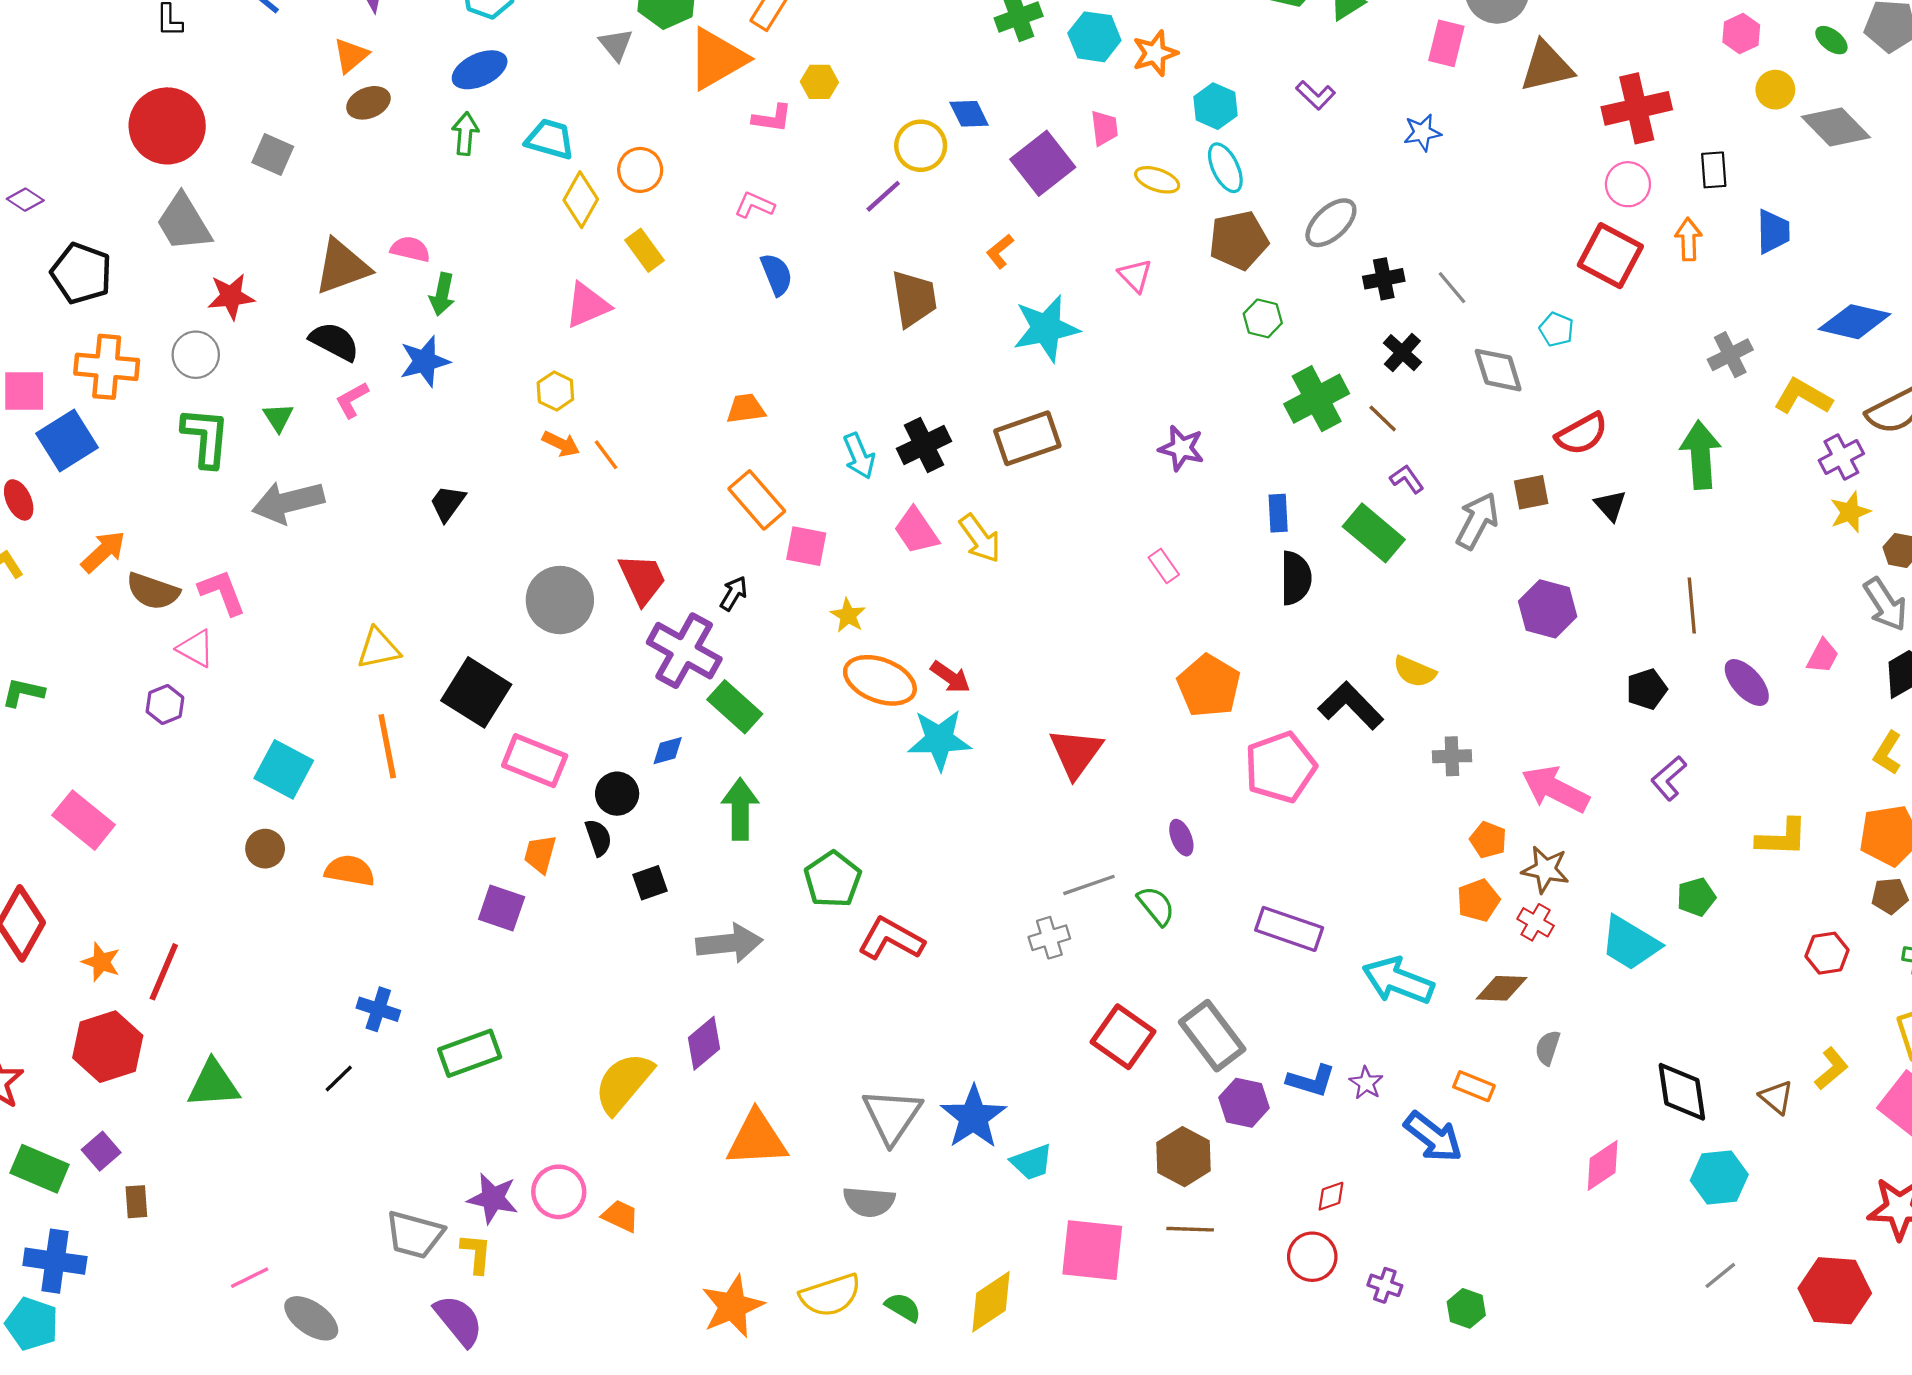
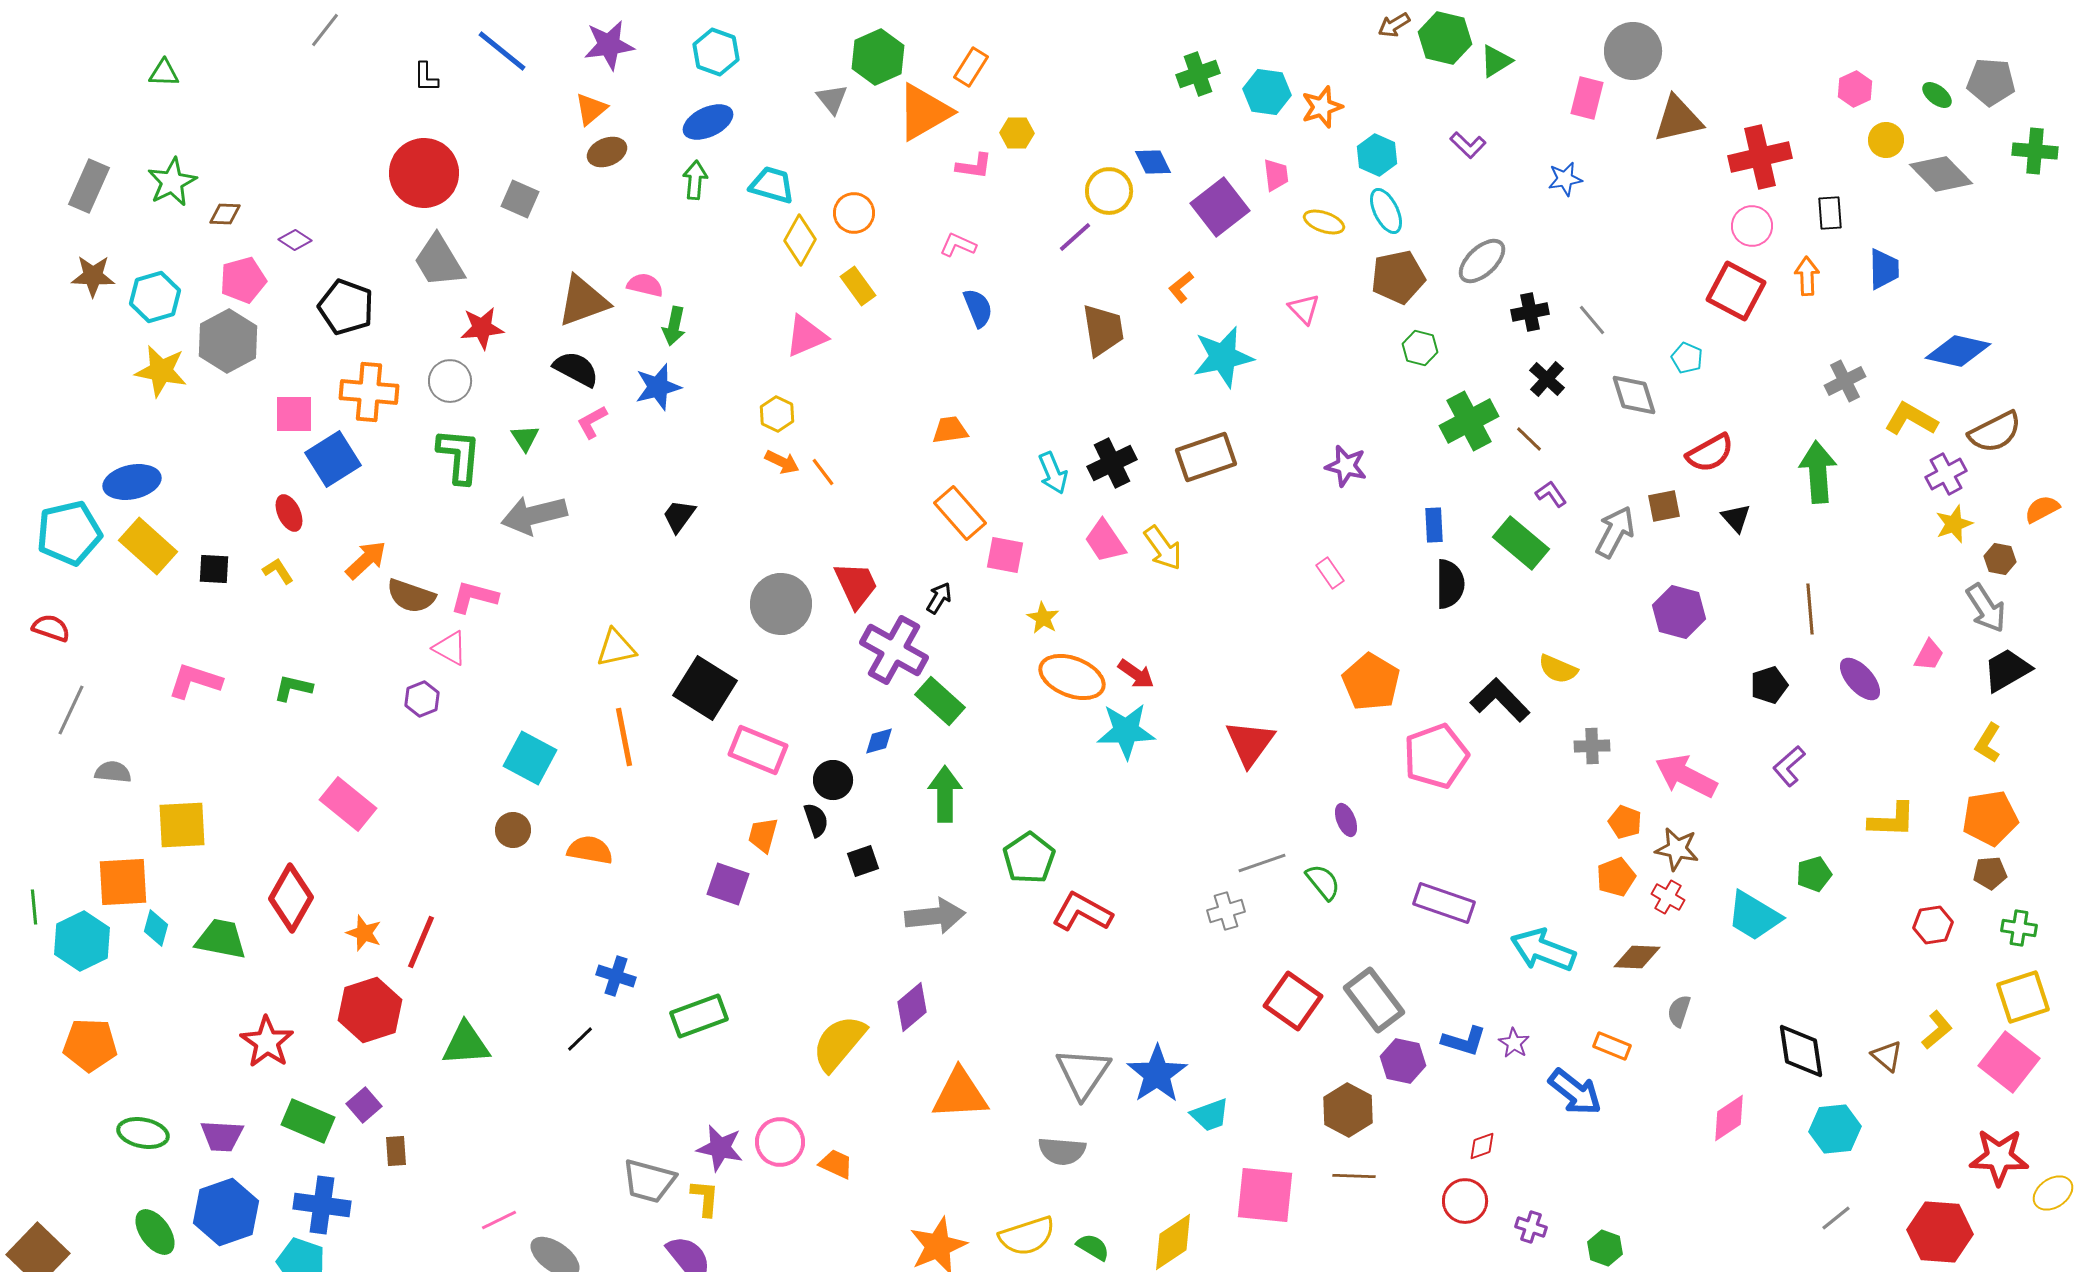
pink L-shape: (222, 592) -> (474, 597), turned -54

